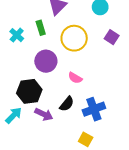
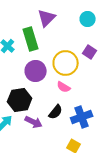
green rectangle: (41, 28) -> (31, 39), size x1.6
purple square: (112, 37) -> (90, 52), moved
yellow circle: (74, 38) -> (66, 63), moved

